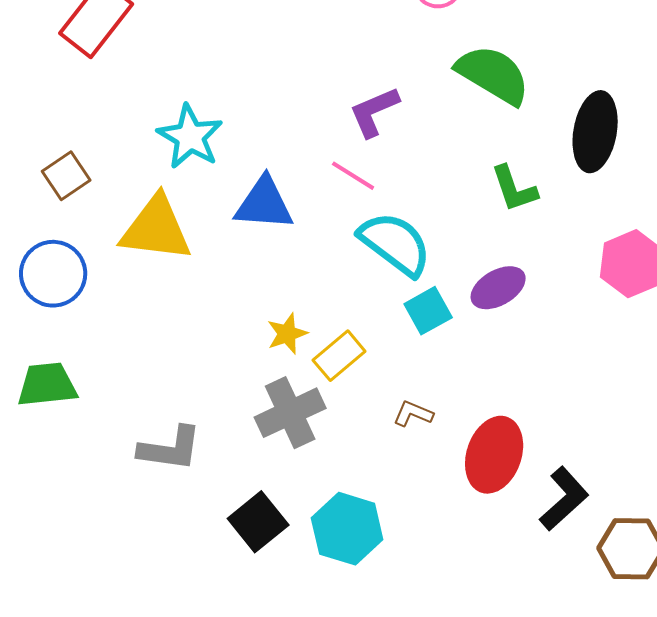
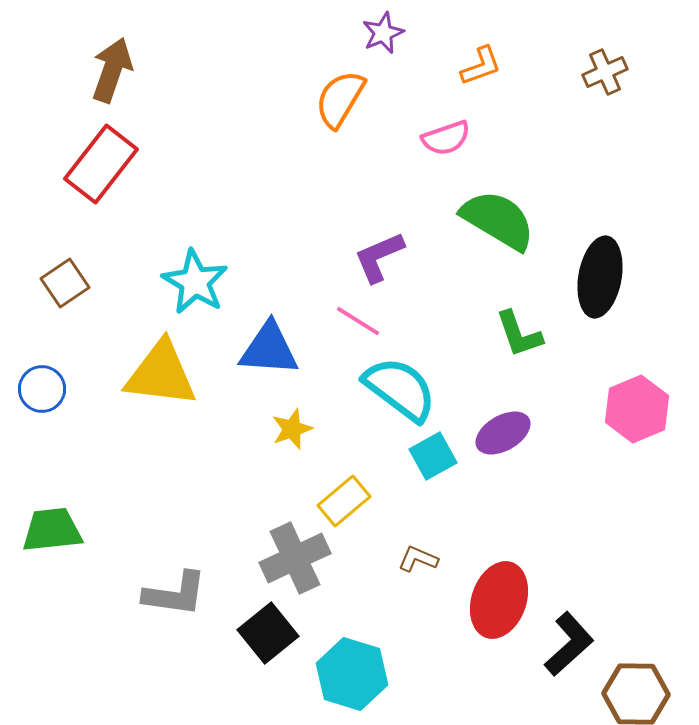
brown square: (66, 176) -> (65, 283), moved
blue circle: (53, 274) -> (42, 389), moved, size x0.7
yellow star: (287, 334) -> (292, 429), moved
black square: (258, 522) -> (268, 633), moved

